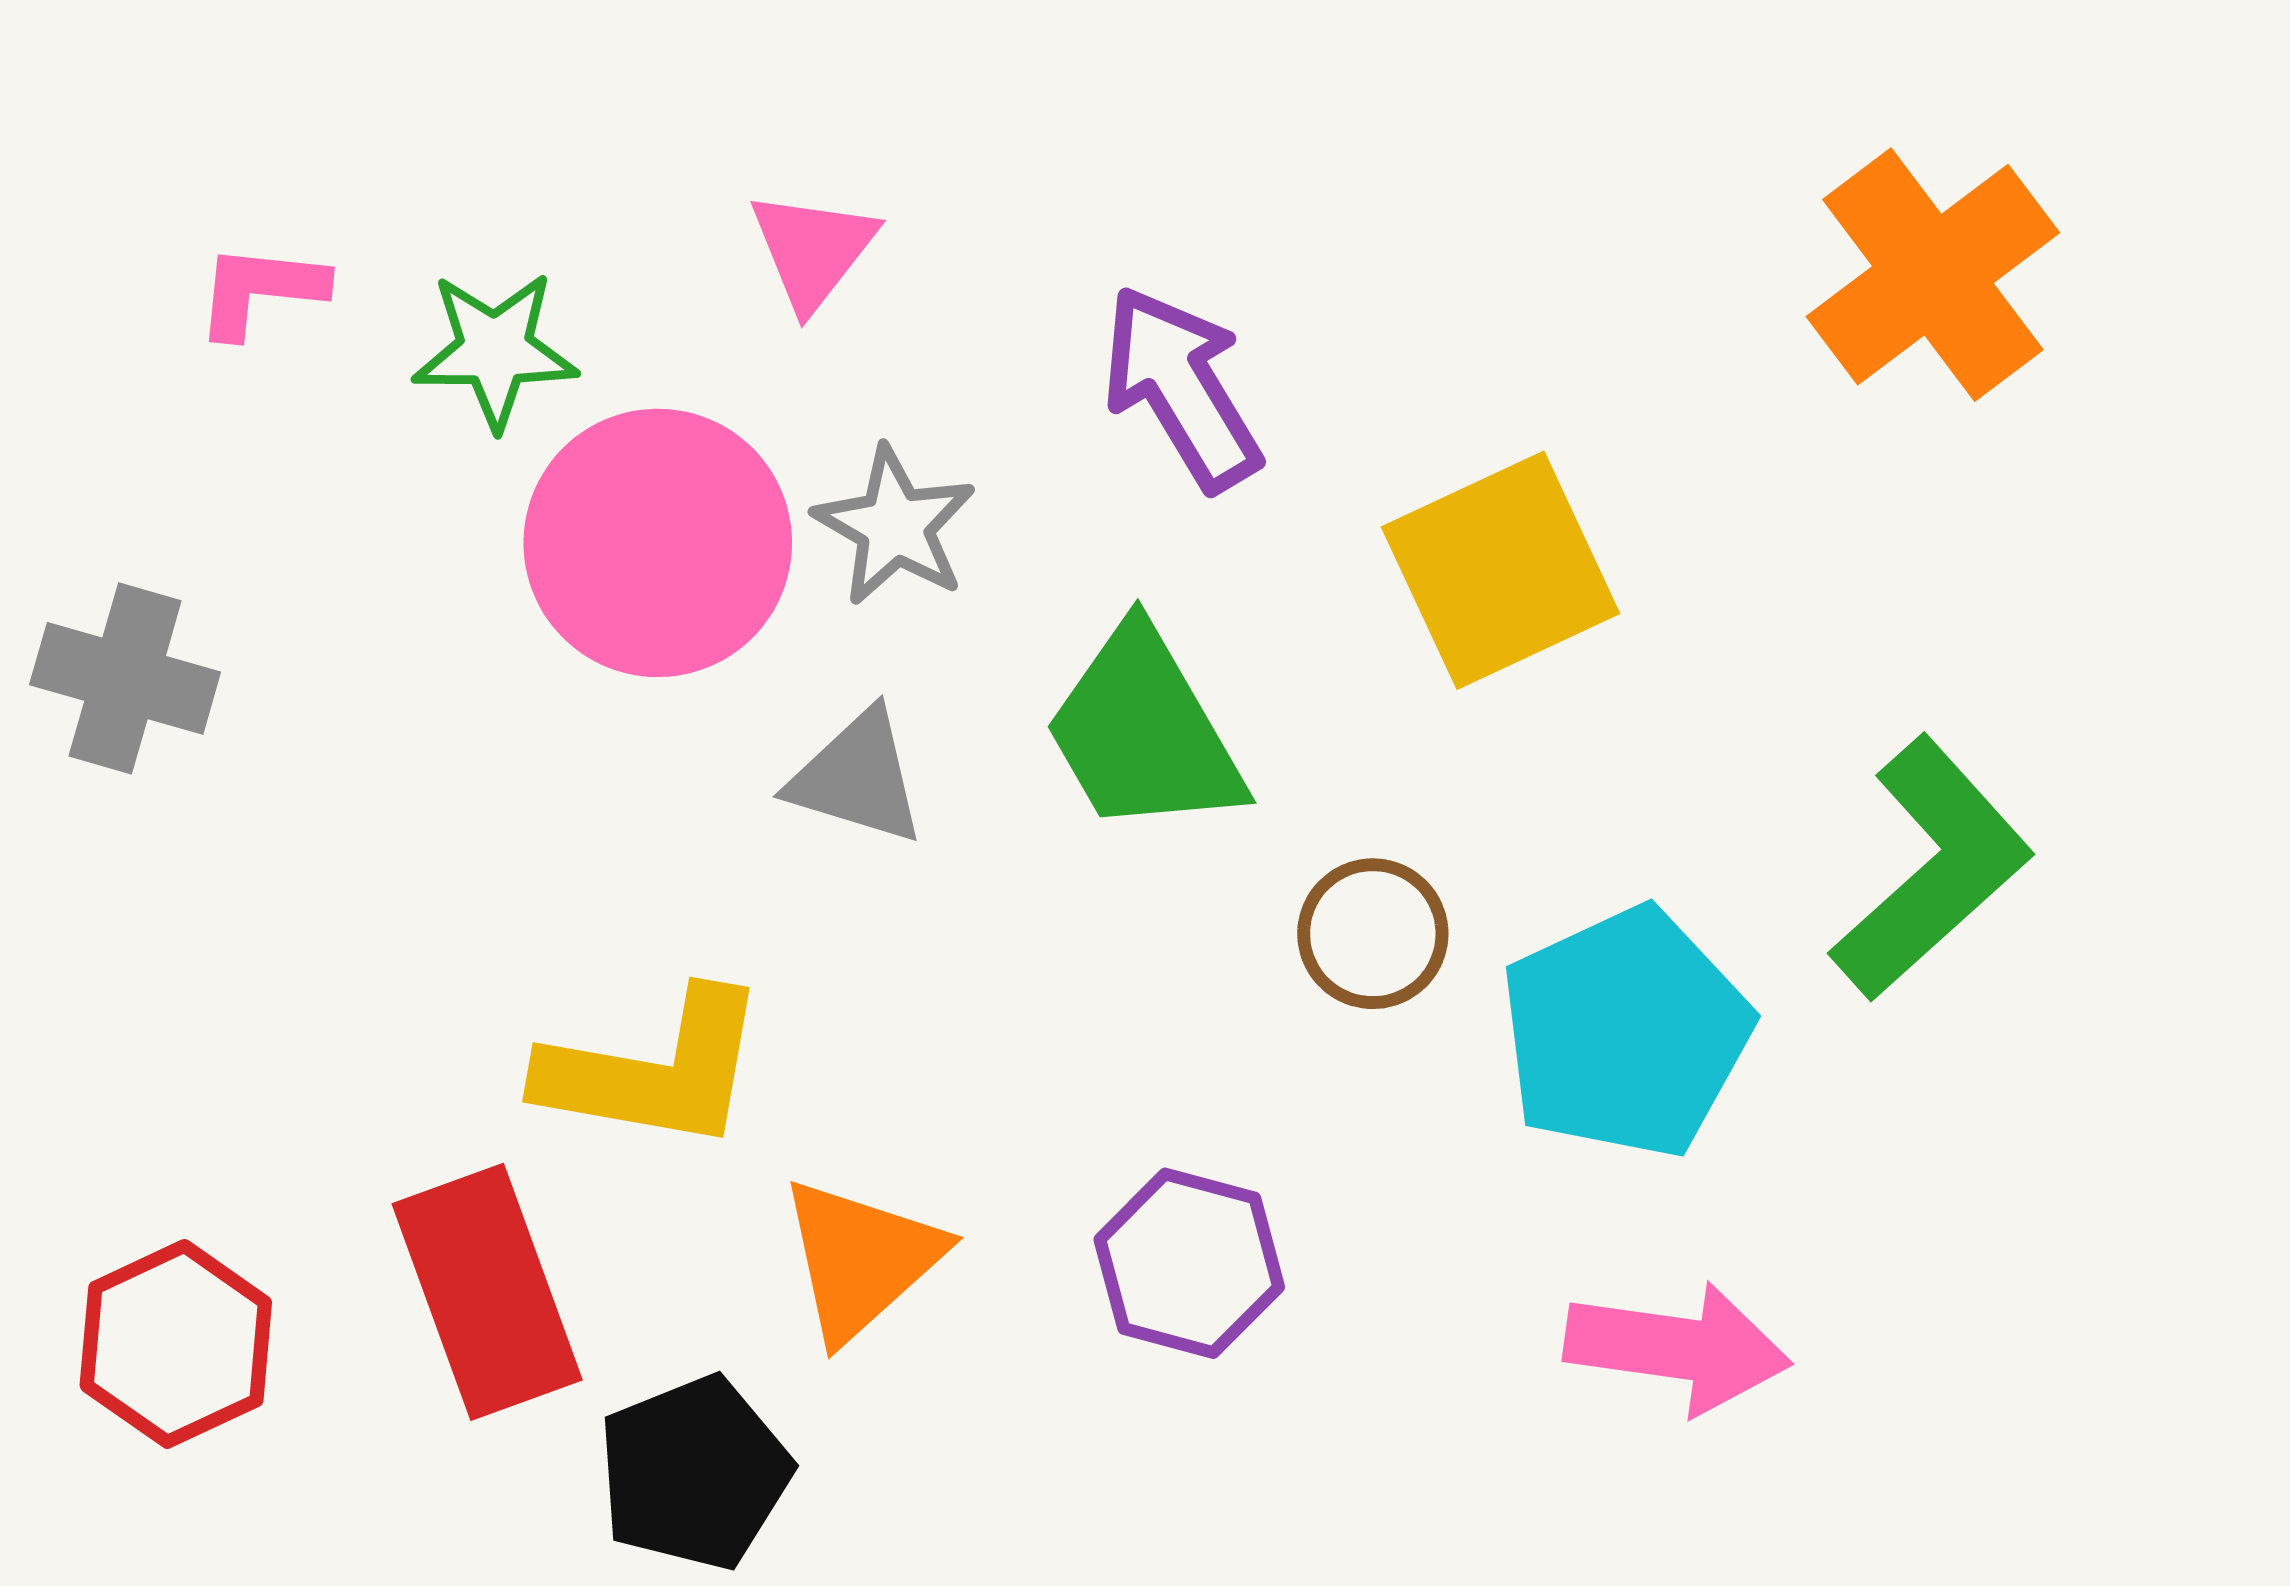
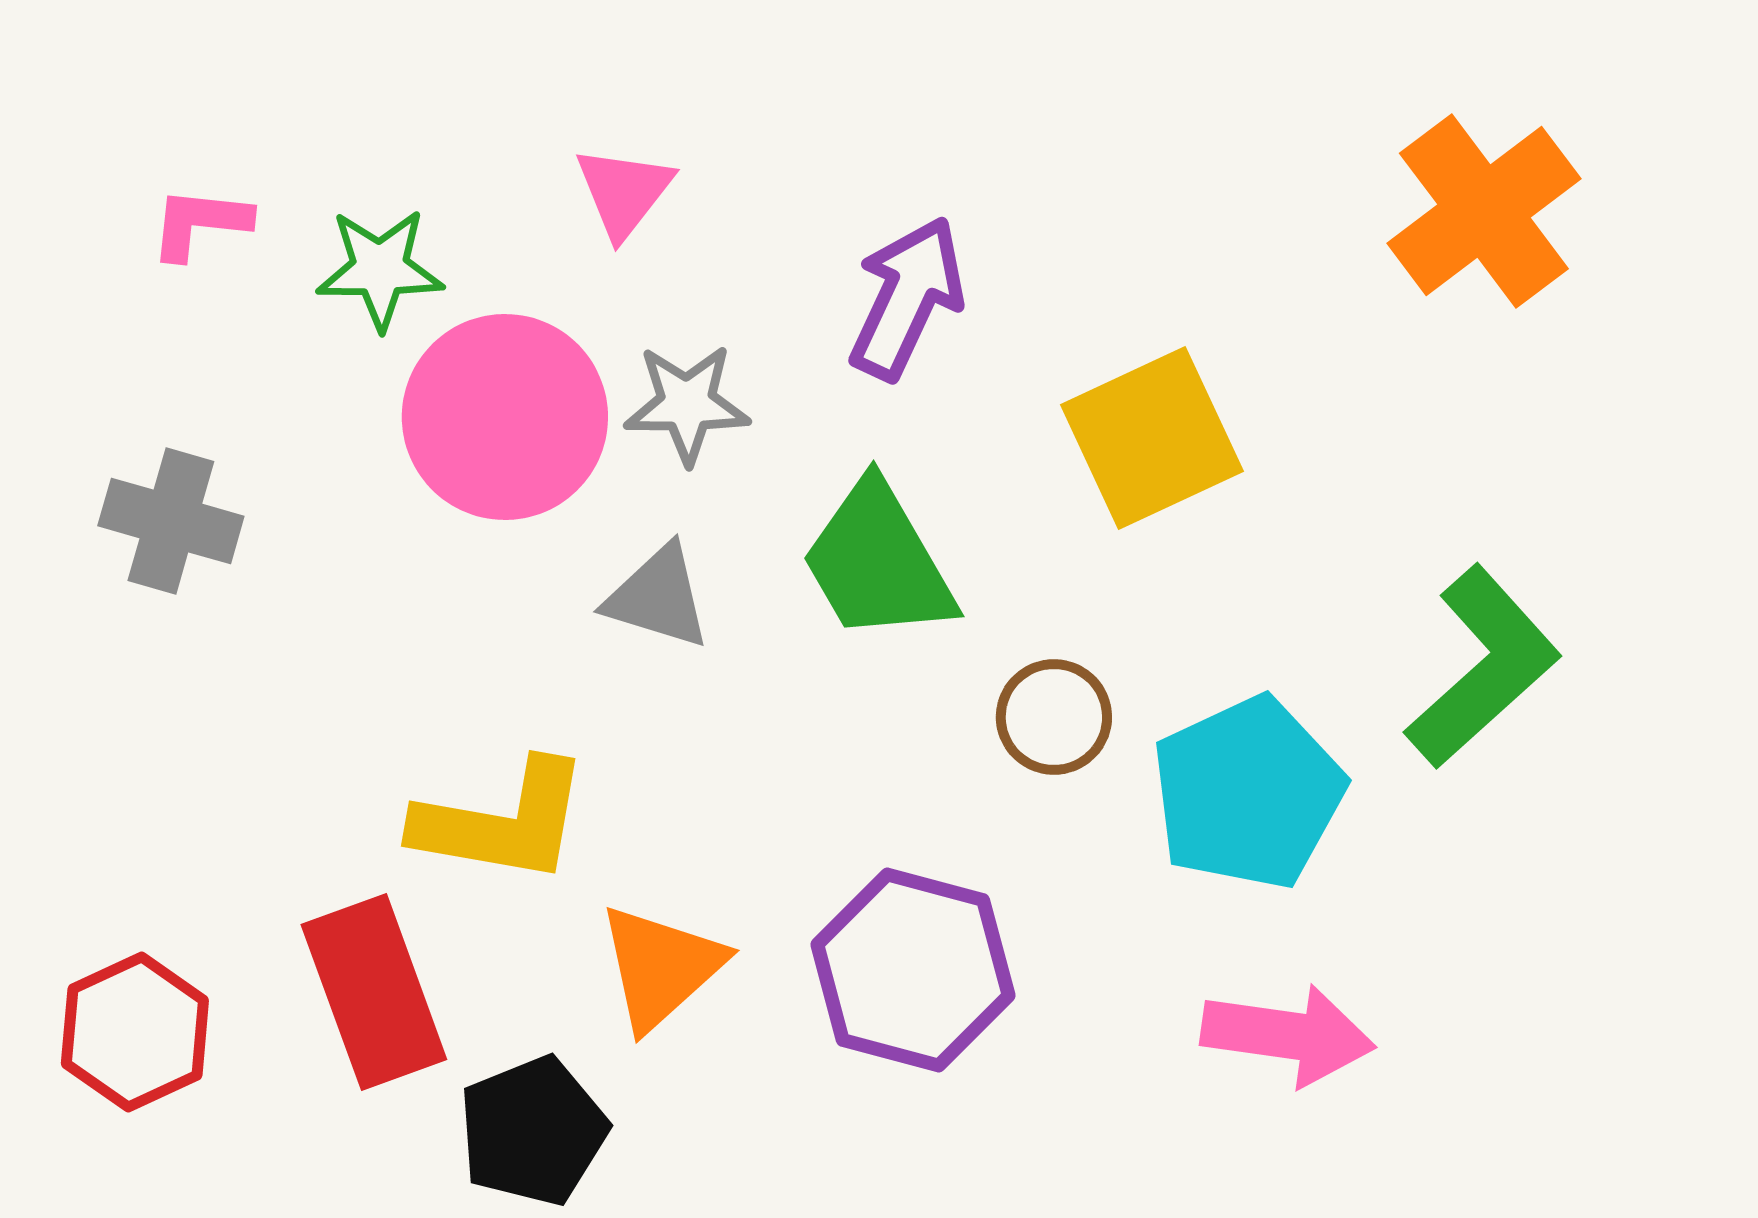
purple arrow: (1181, 388) -> (907, 298), turned 56
gray star: (895, 526) -> (687, 404), turned -30
gray cross: (125, 678) -> (171, 521), moved
purple hexagon: (1189, 1263) -> (913, 970), size x1.4

